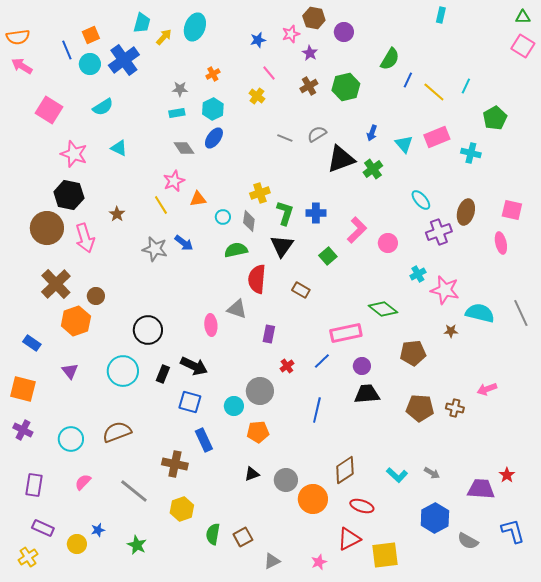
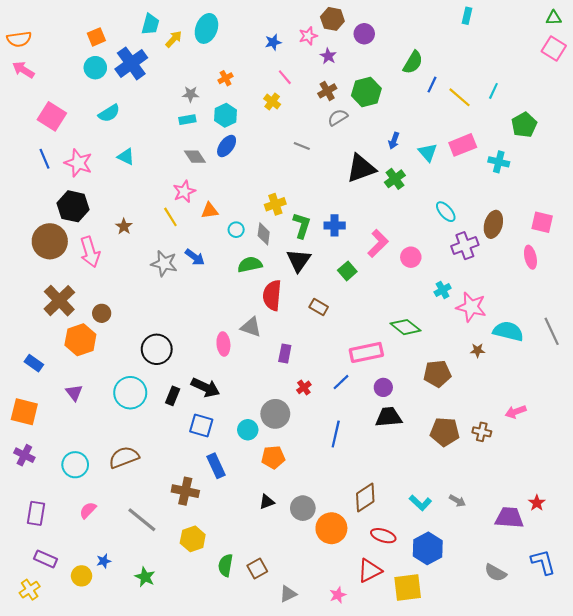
blue line: (67, 50) -> (44, 159), moved
gray semicircle: (317, 134) -> (338, 117), moved
blue hexagon: (435, 518) -> (428, 548), moved

